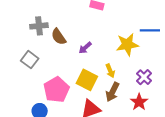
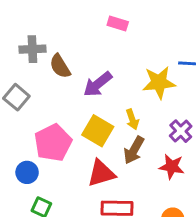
purple arrow: (85, 48) -> (98, 84), size x1.5
red star: (139, 102) -> (172, 167), turned -30

